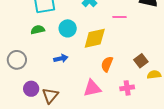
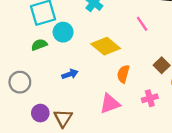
pink line: (120, 17) -> (142, 24), moved, turned 64
cyan circle: (68, 28) -> (63, 32), moved
yellow diamond: (95, 38) -> (106, 46), turned 60

